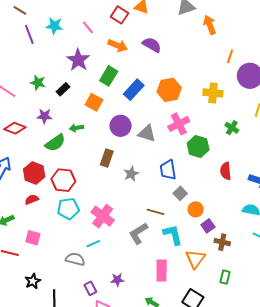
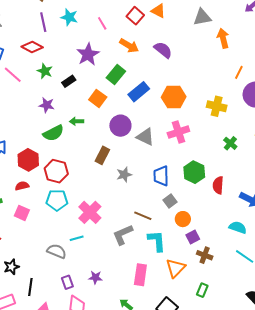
red diamond: (15, 128) -> (32, 47), moved
green hexagon: (198, 146) -> (194, 172), moved
pink square: (33, 238) -> (22, 213), moved

